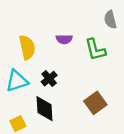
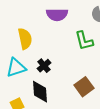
purple semicircle: (64, 39) -> (57, 15), moved, size x1.5

